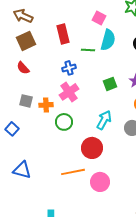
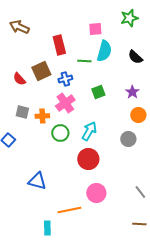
pink square: (99, 18) -> (95, 29), turned -32
brown square: (26, 41) -> (41, 71), moved
green square: (110, 84) -> (98, 92), moved
cyan arrow: (104, 120) -> (89, 131), moved
blue triangle: (22, 170) -> (37, 181), moved
orange line: (73, 172) -> (69, 210), moved

